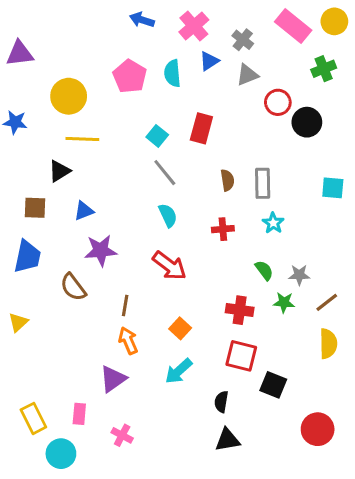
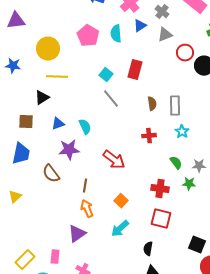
cyan semicircle: (168, 215) -> (85, 127), moved
black square: (273, 385) -> (197, 245), moved
yellow rectangle: (33, 418) -> (25, 260), turned 72

